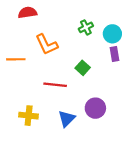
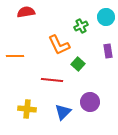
cyan circle: (112, 34) -> (106, 17), moved
orange L-shape: (47, 44) -> (59, 45), moved

